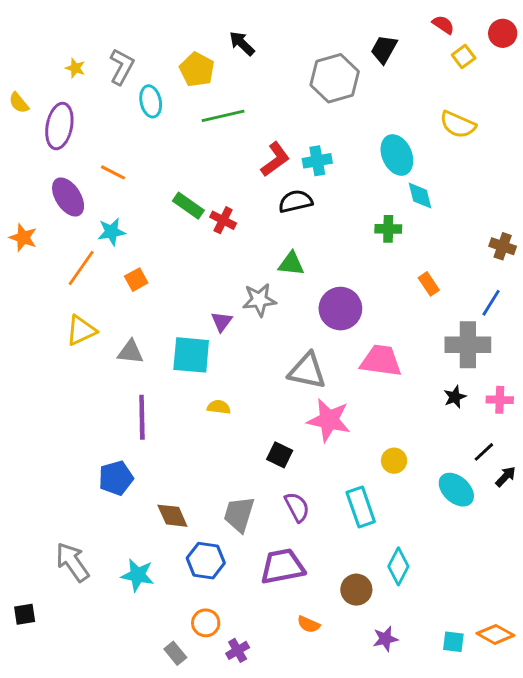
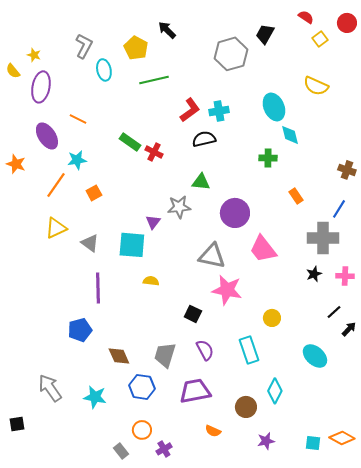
yellow star: (75, 68) -> (34, 55), moved
gray triangle: (130, 352) -> (90, 243), turned 30
pink trapezoid: (381, 361) -> (263, 249), turned -136
cyan ellipse: (456, 490) -> (315, 356), moved

